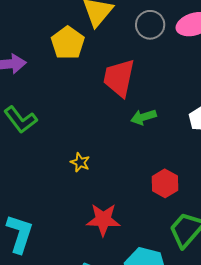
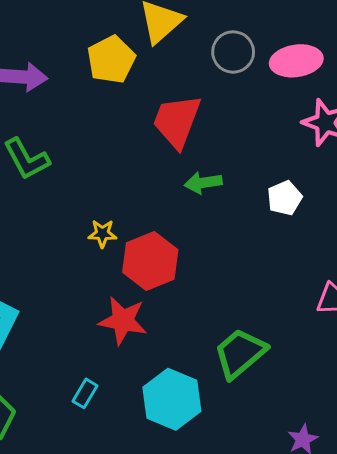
yellow star: (80, 162) -> (102, 234), turned -30
red hexagon: (165, 183) -> (150, 261), moved, size x1.4

